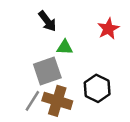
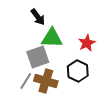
red star: (108, 29) -> (87, 43), moved
green triangle: (65, 47) -> (52, 38), size x1.6

